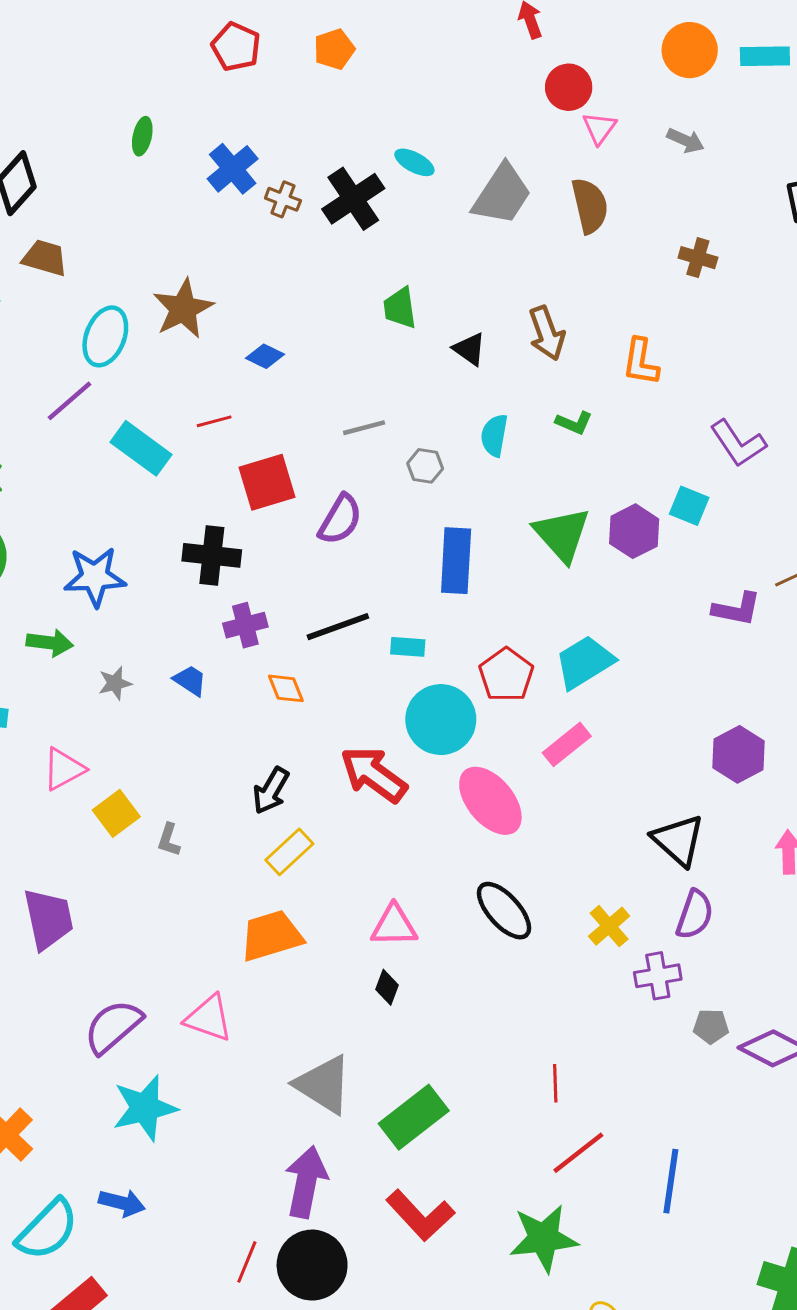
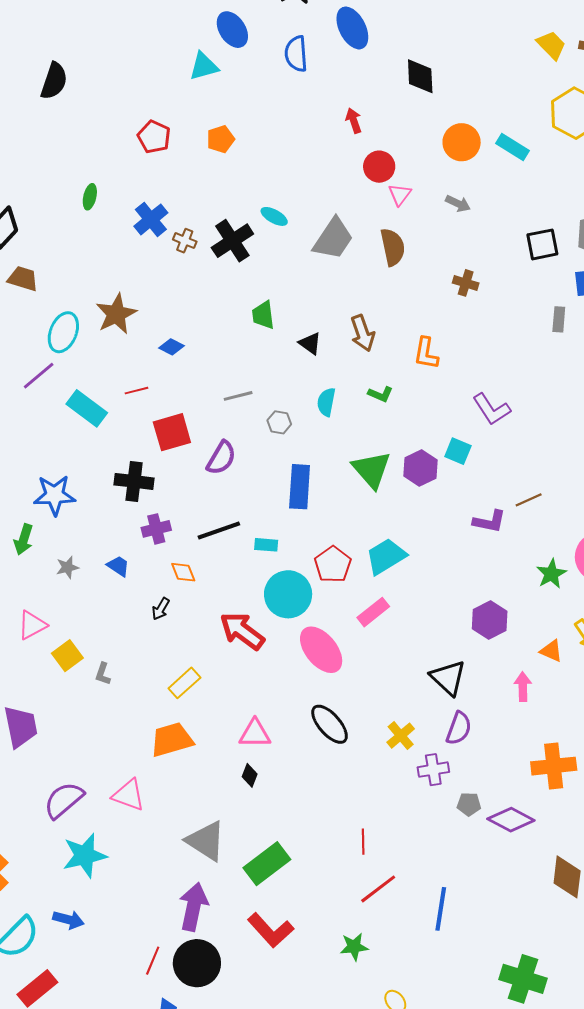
cyan rectangle: (765, 56) -> (512, 147), turned 32
green arrow: (50, 643) -> (24, 539), turned 100
black arrow: (271, 791) -> (161, 609), moved, size x0.7
green star: (544, 1238) -> (354, 947), size x0.6

